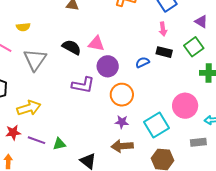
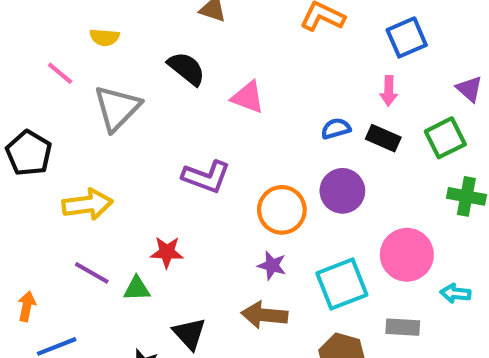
black semicircle: (72, 47) -> (186, 69), moved
blue semicircle: (142, 62) -> (336, 129), moved
purple circle: (108, 66) -> (342, 191), moved
red star: (13, 132) -> (167, 252), moved
gray rectangle: (198, 142) -> (403, 327), moved

